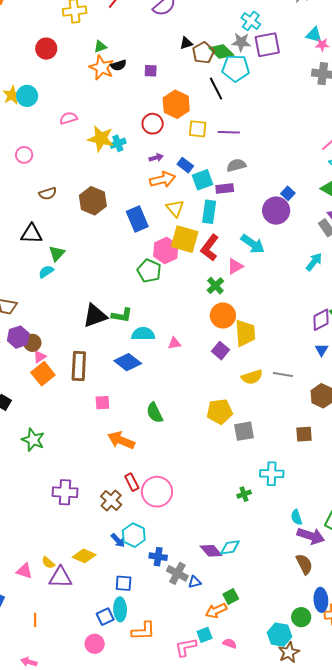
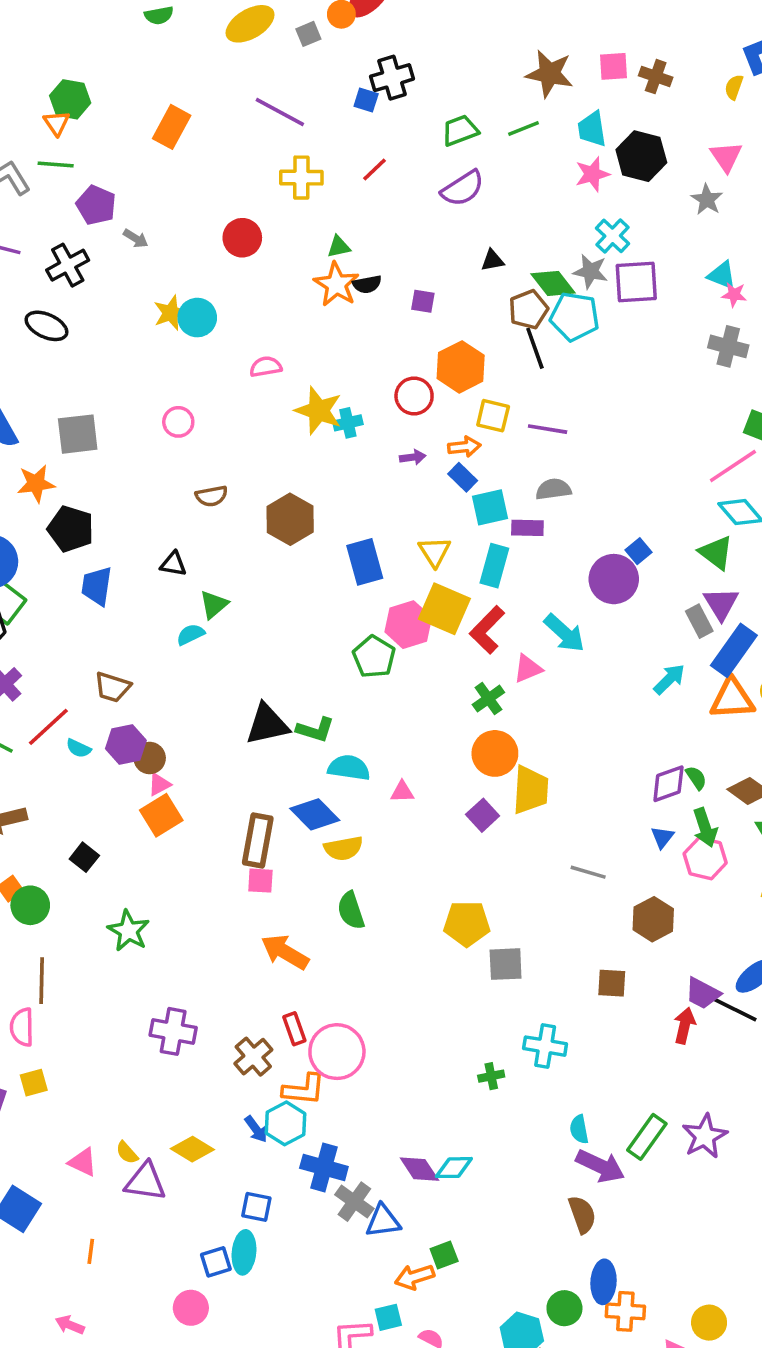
brown pentagon: (203, 53) -> (528, 310), moved
orange arrow: (163, 180) -> (464, 447), moved, size x0.7
black triangle: (31, 234) -> (173, 564), size x0.7
brown rectangle: (79, 366) -> (258, 841), moved
yellow semicircle: (252, 377) -> (343, 848), moved
blue cross: (158, 557) -> (324, 1167), size x1.4
blue triangle: (195, 582) -> (383, 1221), size x1.5
orange L-shape: (143, 631) -> (304, 1089), moved

